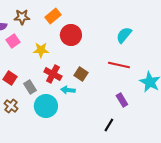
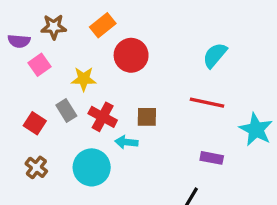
brown square: (81, 74) -> (147, 117), turned -32
gray rectangle: (30, 87) -> (66, 111), moved
purple rectangle: (122, 100) -> (212, 158), turned -48

